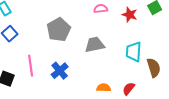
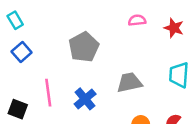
gray trapezoid: (95, 45) -> (129, 82), moved

